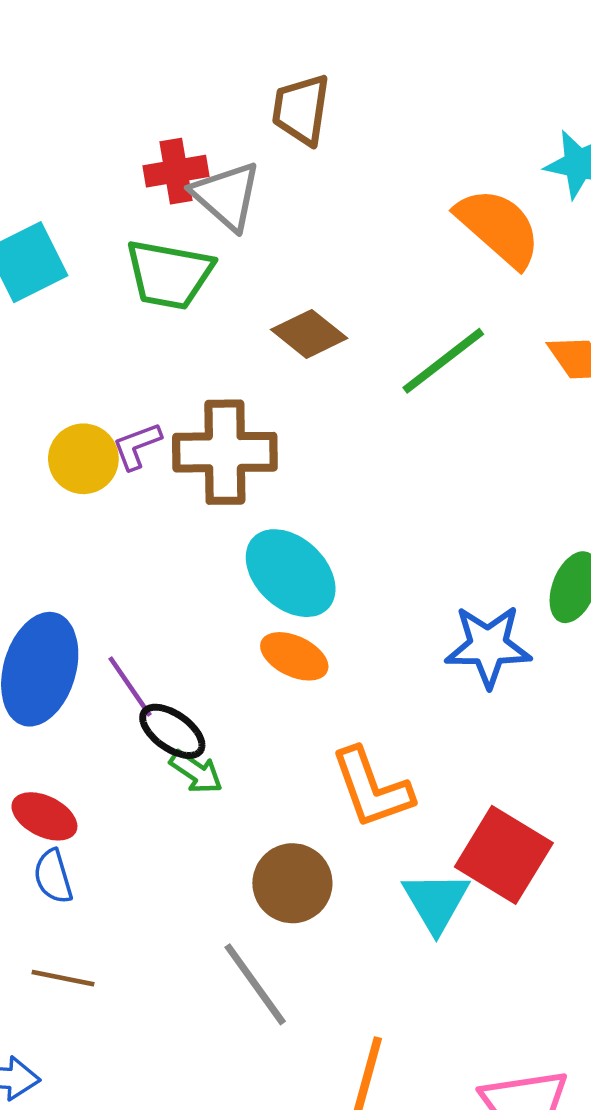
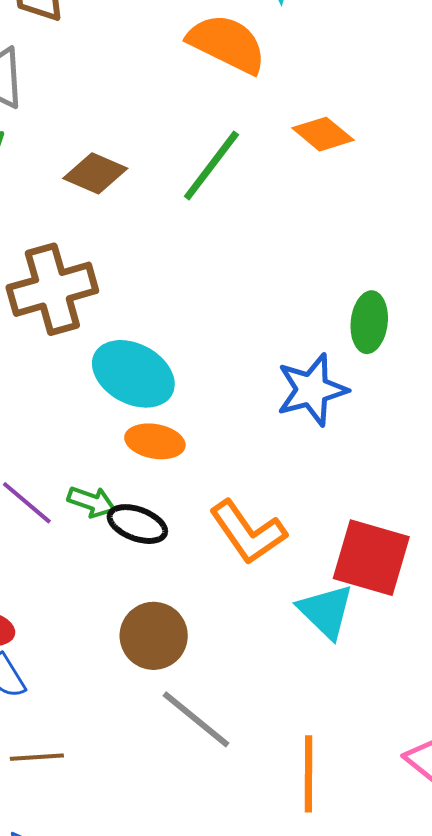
black ellipse: (172, 731) -> (137, 524), moved
green arrow: (196, 772) -> (91, 502), moved
brown circle: (292, 883) -> (154, 636), moved

